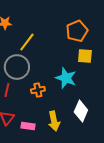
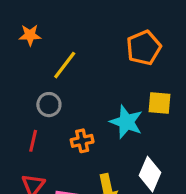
yellow square: (85, 56) -> (159, 103), moved
gray circle: (17, 67) -> (49, 105), size x0.6

